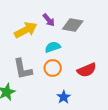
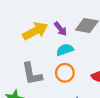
purple arrow: (49, 20) -> (60, 29), moved

